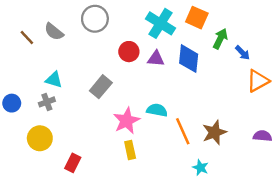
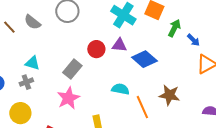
red circle: (129, 52) -> (96, 49), moved
blue diamond: (189, 59) -> (144, 59), moved, turned -55
pink star: (127, 121) -> (68, 98), moved
brown star: (214, 132) -> (169, 95), moved, turned 30

